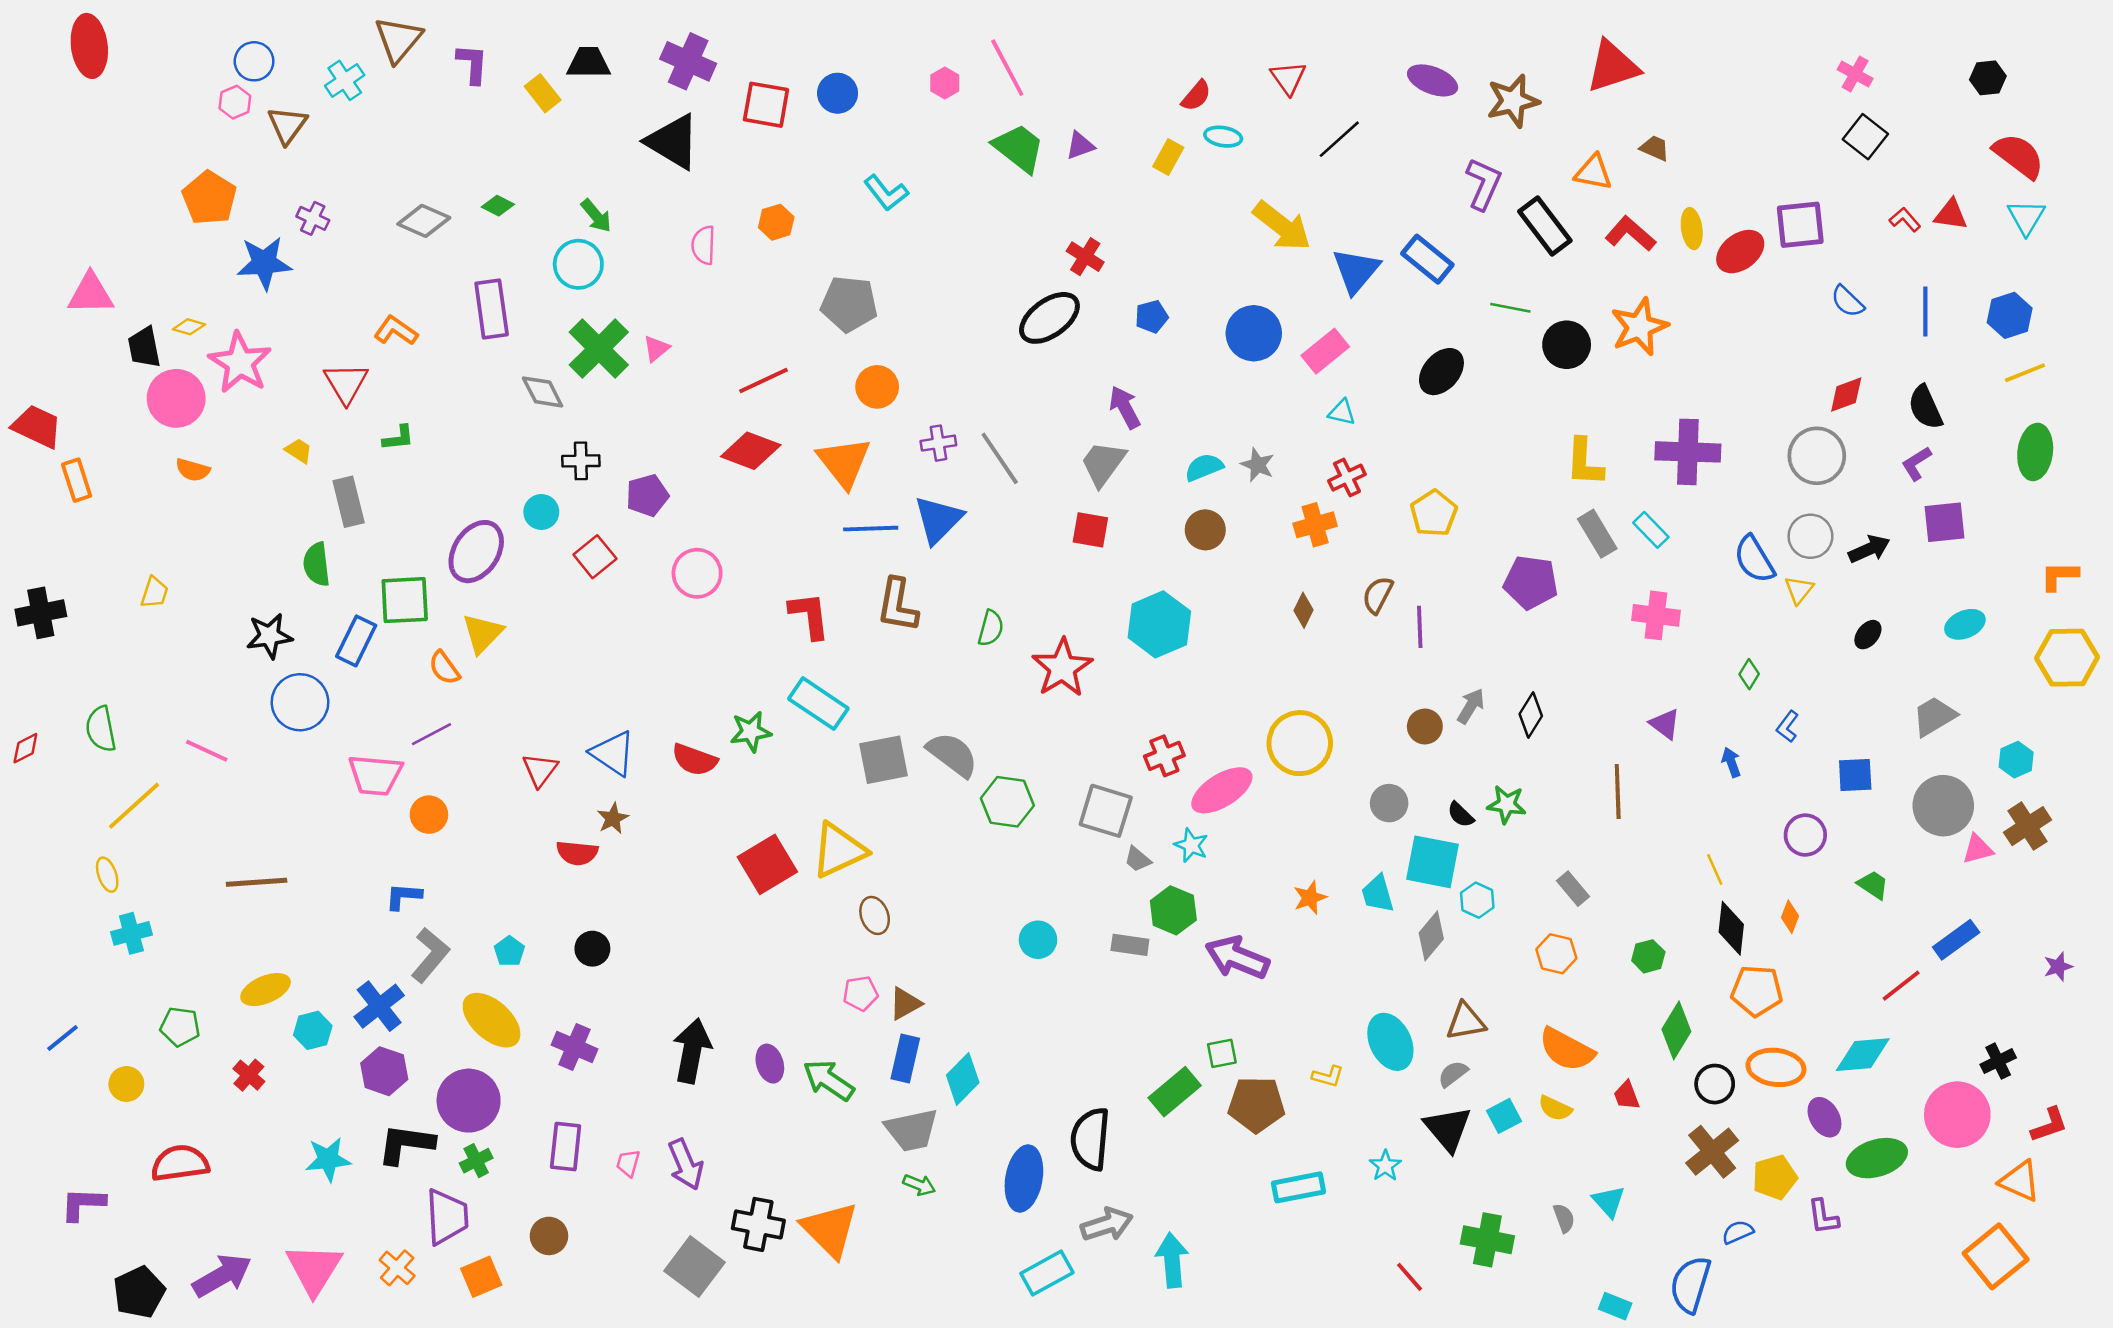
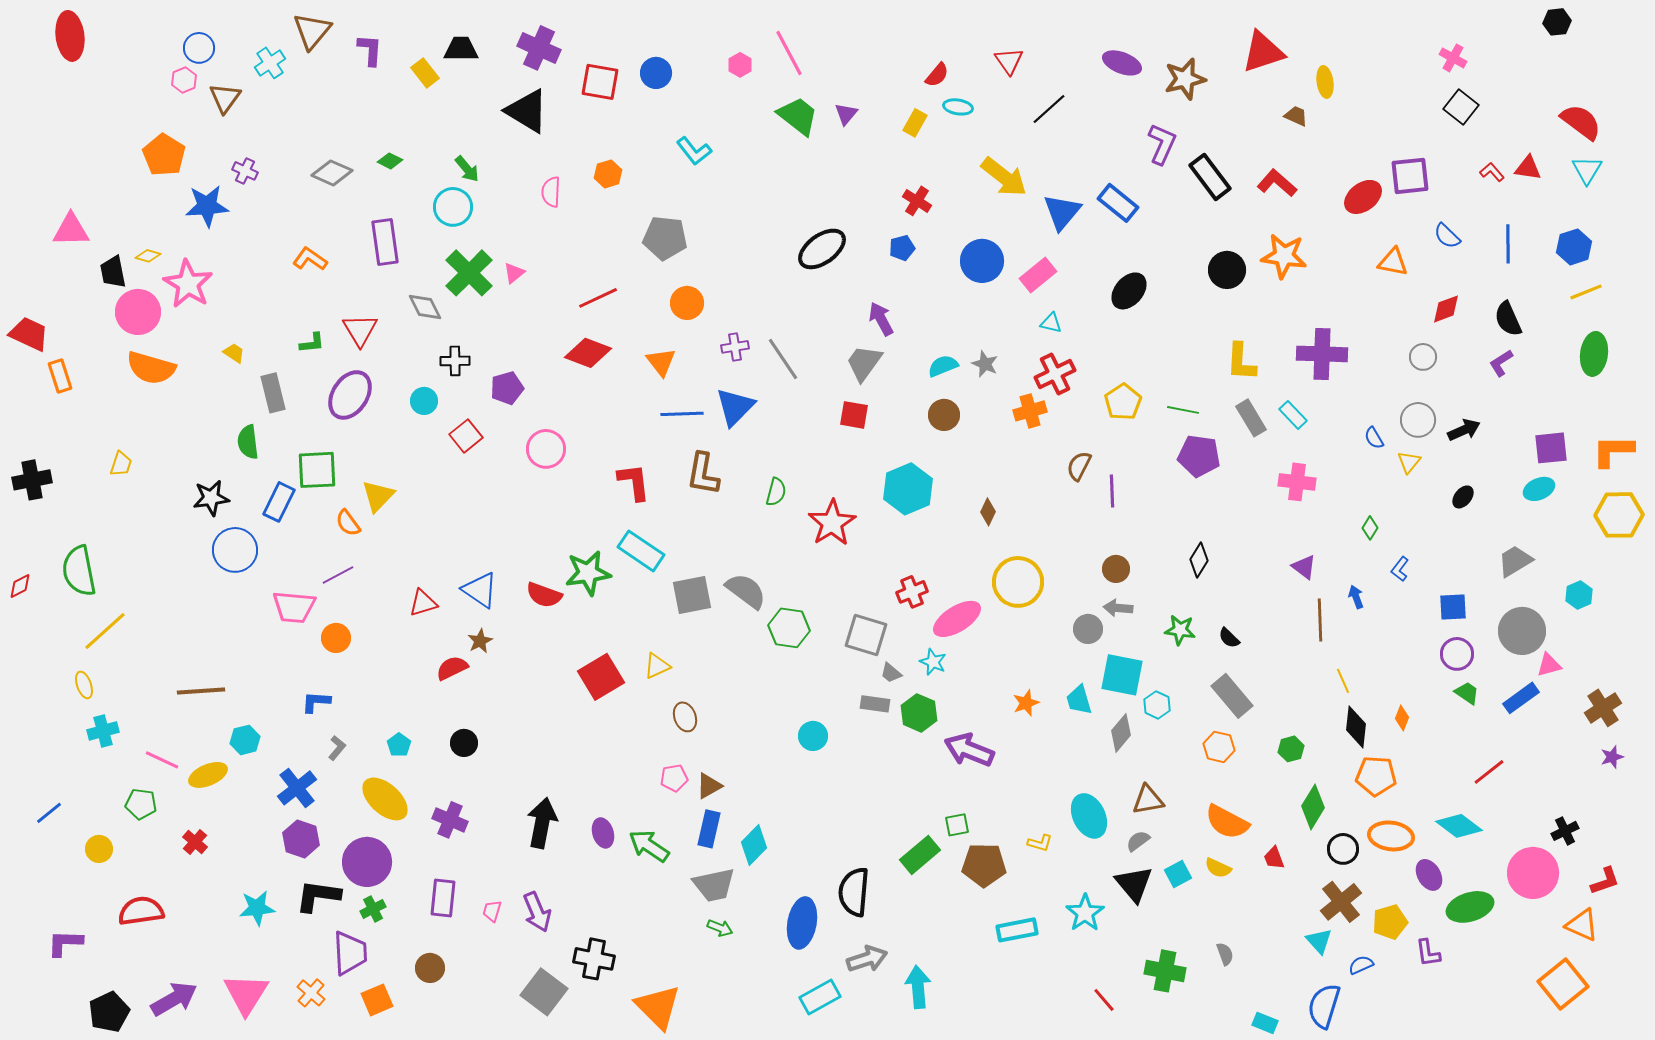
black hexagon: (1988, 78) -> (1557, 22), moved
purple triangle: (1080, 146) -> (846, 114), turned -30
orange triangle: (1593, 172) -> (1393, 262), moved
yellow ellipse: (1692, 229) -> (1325, 82), moved
red cross: (1085, 257) -> (917, 201), moved
green line: (1510, 308) -> (1183, 410), moved
orange star: (1639, 327) -> (1284, 256), turned 30
red triangle: (346, 383) -> (360, 330), moved
gray circle: (1817, 456) -> (1423, 357), size x0.6
orange triangle: (844, 462) -> (661, 362), size x0.7
orange semicircle: (193, 470) -> (151, 368), size x1.8
red cross: (1347, 478) -> (1055, 374), size x1.4
purple square: (1945, 522) -> (1551, 448), moved
purple ellipse: (476, 552) -> (350, 395), moved
blue semicircle: (1754, 559) -> (1374, 438), size x0.6
orange L-shape: (2059, 576) -> (1613, 451), size x1.4
brown diamond: (1304, 610) -> (988, 512), moved
gray arrow: (1471, 706) -> (1118, 608), moved, turned -116
green semicircle: (101, 729) -> (79, 571), size x1.4
green star: (751, 732) -> (588, 573), size x1.4
pink line: (207, 751) -> (162, 760), moved
red triangle: (540, 770) -> (423, 603), turned 36
brown line: (1618, 792) -> (1320, 620), moved
black semicircle: (1461, 815) -> (1229, 638), moved
brown cross: (2028, 826) -> (1603, 708), moved
purple circle: (1805, 835) -> (1457, 654), moved
yellow triangle: (839, 850) -> (657, 666), size x0.6
red semicircle: (577, 853) -> (452, 668), turned 148
gray rectangle: (1573, 889) -> (1232, 696), size x1.6
blue rectangle: (1956, 940) -> (1521, 698), moved
gray rectangle: (1130, 945) -> (875, 704), moved
gray L-shape: (430, 955) -> (337, 748), size x0.6
cyan hexagon: (313, 1030) -> (245, 740), moved
cyan diamond: (1863, 1055) -> (1459, 826), turned 42
cyan star: (1385, 1166) -> (1085, 913), size x1.5
cyan triangle: (1609, 1201) -> (1319, 941), moved
orange triangle: (830, 1230) -> (658, 1007), moved

